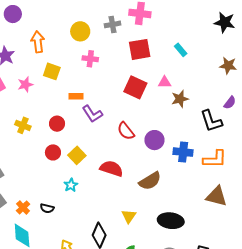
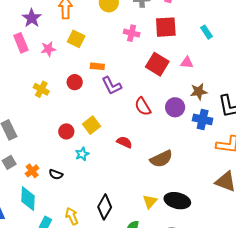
pink cross: (90, 59) -> (132, 33), moved
brown star: (180, 99) -> (199, 92), moved
red circle: (57, 124) -> (75, 82), moved
purple circle: (154, 140) -> (175, 107), moved
red circle: (53, 152) -> (66, 131), moved
blue cross: (183, 152) -> (203, 119), moved
red semicircle: (111, 169) -> (124, 142), size x0.7
yellow triangle: (129, 216) -> (150, 202), moved

